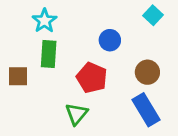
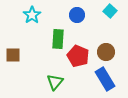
blue circle: (110, 40) -> (77, 15), moved
green rectangle: (49, 54) -> (58, 39), moved
red pentagon: (92, 78) -> (78, 56), moved

